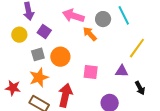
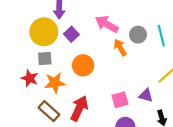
yellow circle: (19, 35) -> (44, 32), size x1.6
gray square: (38, 54) -> (45, 59), moved
pink square: (91, 72) -> (120, 100), moved, turned -35
red star: (13, 88) -> (30, 78), moved

